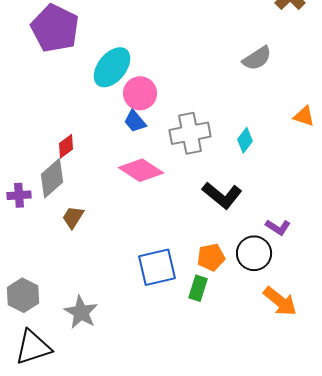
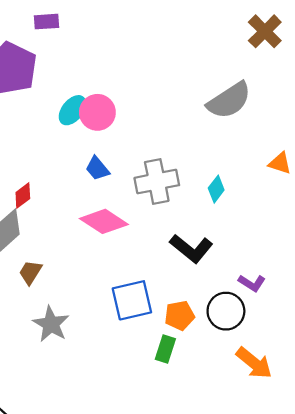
gray semicircle: (257, 58) -> (229, 100), size x1.4
cyan ellipse: (112, 67) -> (73, 110), size x0.7
pink circle: (140, 93) -> (97, 112), moved
blue square: (157, 267) -> (132, 300), moved
gray star: (81, 312) -> (51, 324), moved

